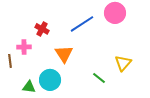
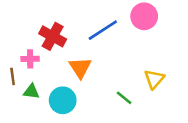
red cross: (42, 29) -> (53, 36), size x1.5
green triangle: (29, 87) -> (31, 92), moved

